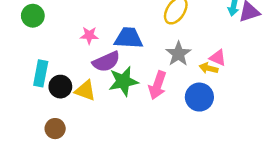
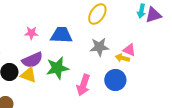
gray star: (178, 54) -> (99, 47), turned 30
purple semicircle: (106, 62) -> (32, 60), moved
pink arrow: (157, 85) -> (83, 85), moved

